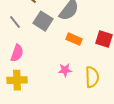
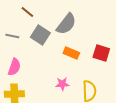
gray line: (15, 22) -> (12, 36), turned -40

